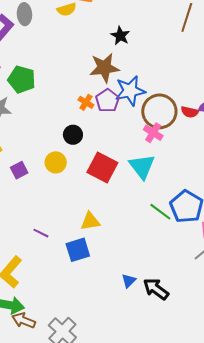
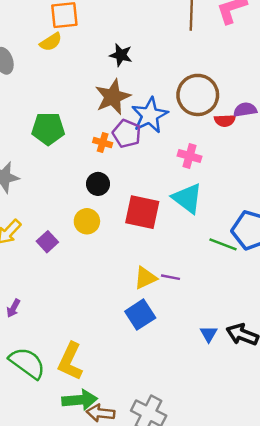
green pentagon: (22, 79) -> (48, 129), moved
brown circle: (159, 111) -> (198, 95), moved
purple line: (41, 233) -> (171, 277), moved

